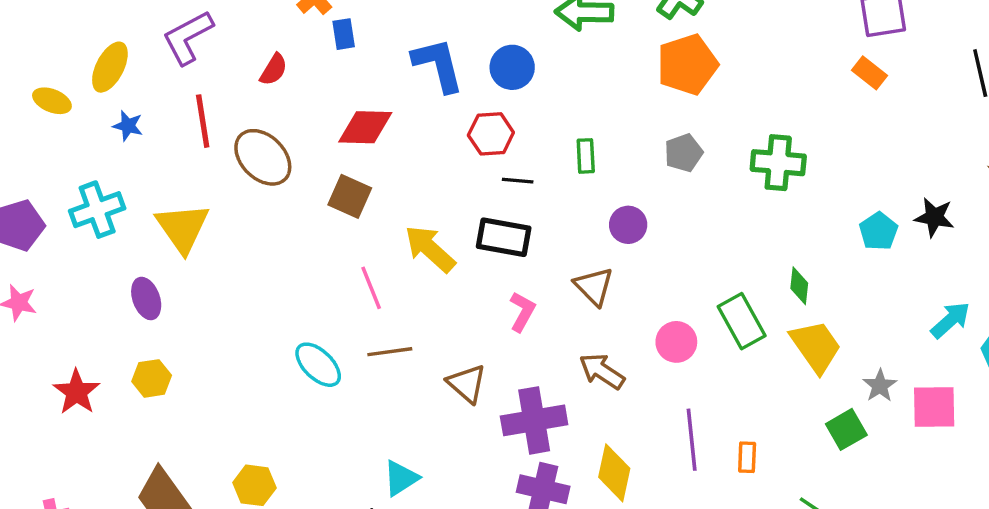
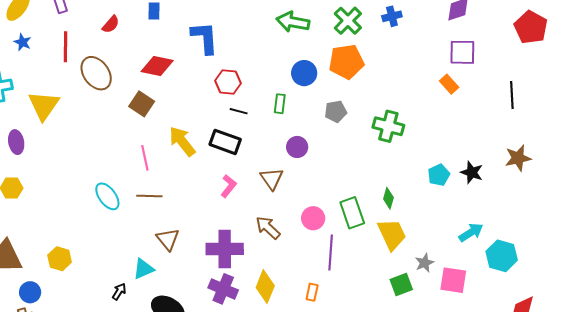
blue circle: (512, 67) -> (304, 73), moved
brown triangle: (467, 384) -> (168, 239), moved
purple line: (692, 440) -> (331, 252), moved
orange rectangle: (747, 457) -> (312, 292), moved

